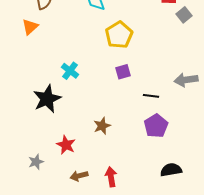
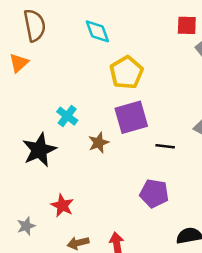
purple square: (123, 72) -> (131, 117), size x1.8
brown star: (102, 126) -> (99, 143), moved
purple pentagon: (156, 126) -> (154, 193), moved, turned -30

